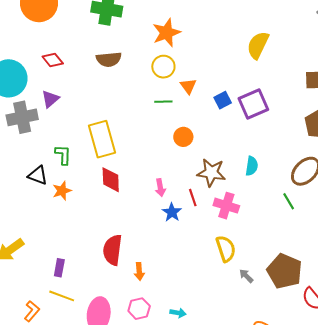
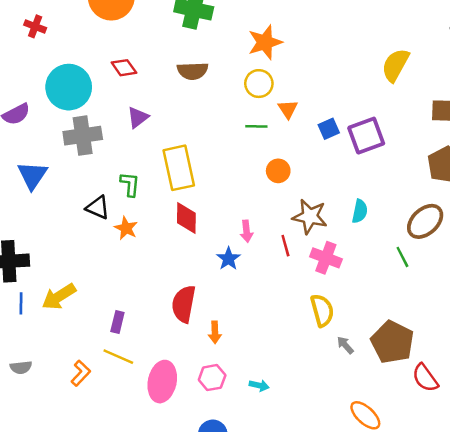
yellow semicircle: (258, 45) -> (395, 65), moved
purple triangle: (50, 99) -> (138, 117), moved
orange star: (62, 191) -> (126, 228), turned -30
blue star: (172, 212) -> (228, 259), moved

